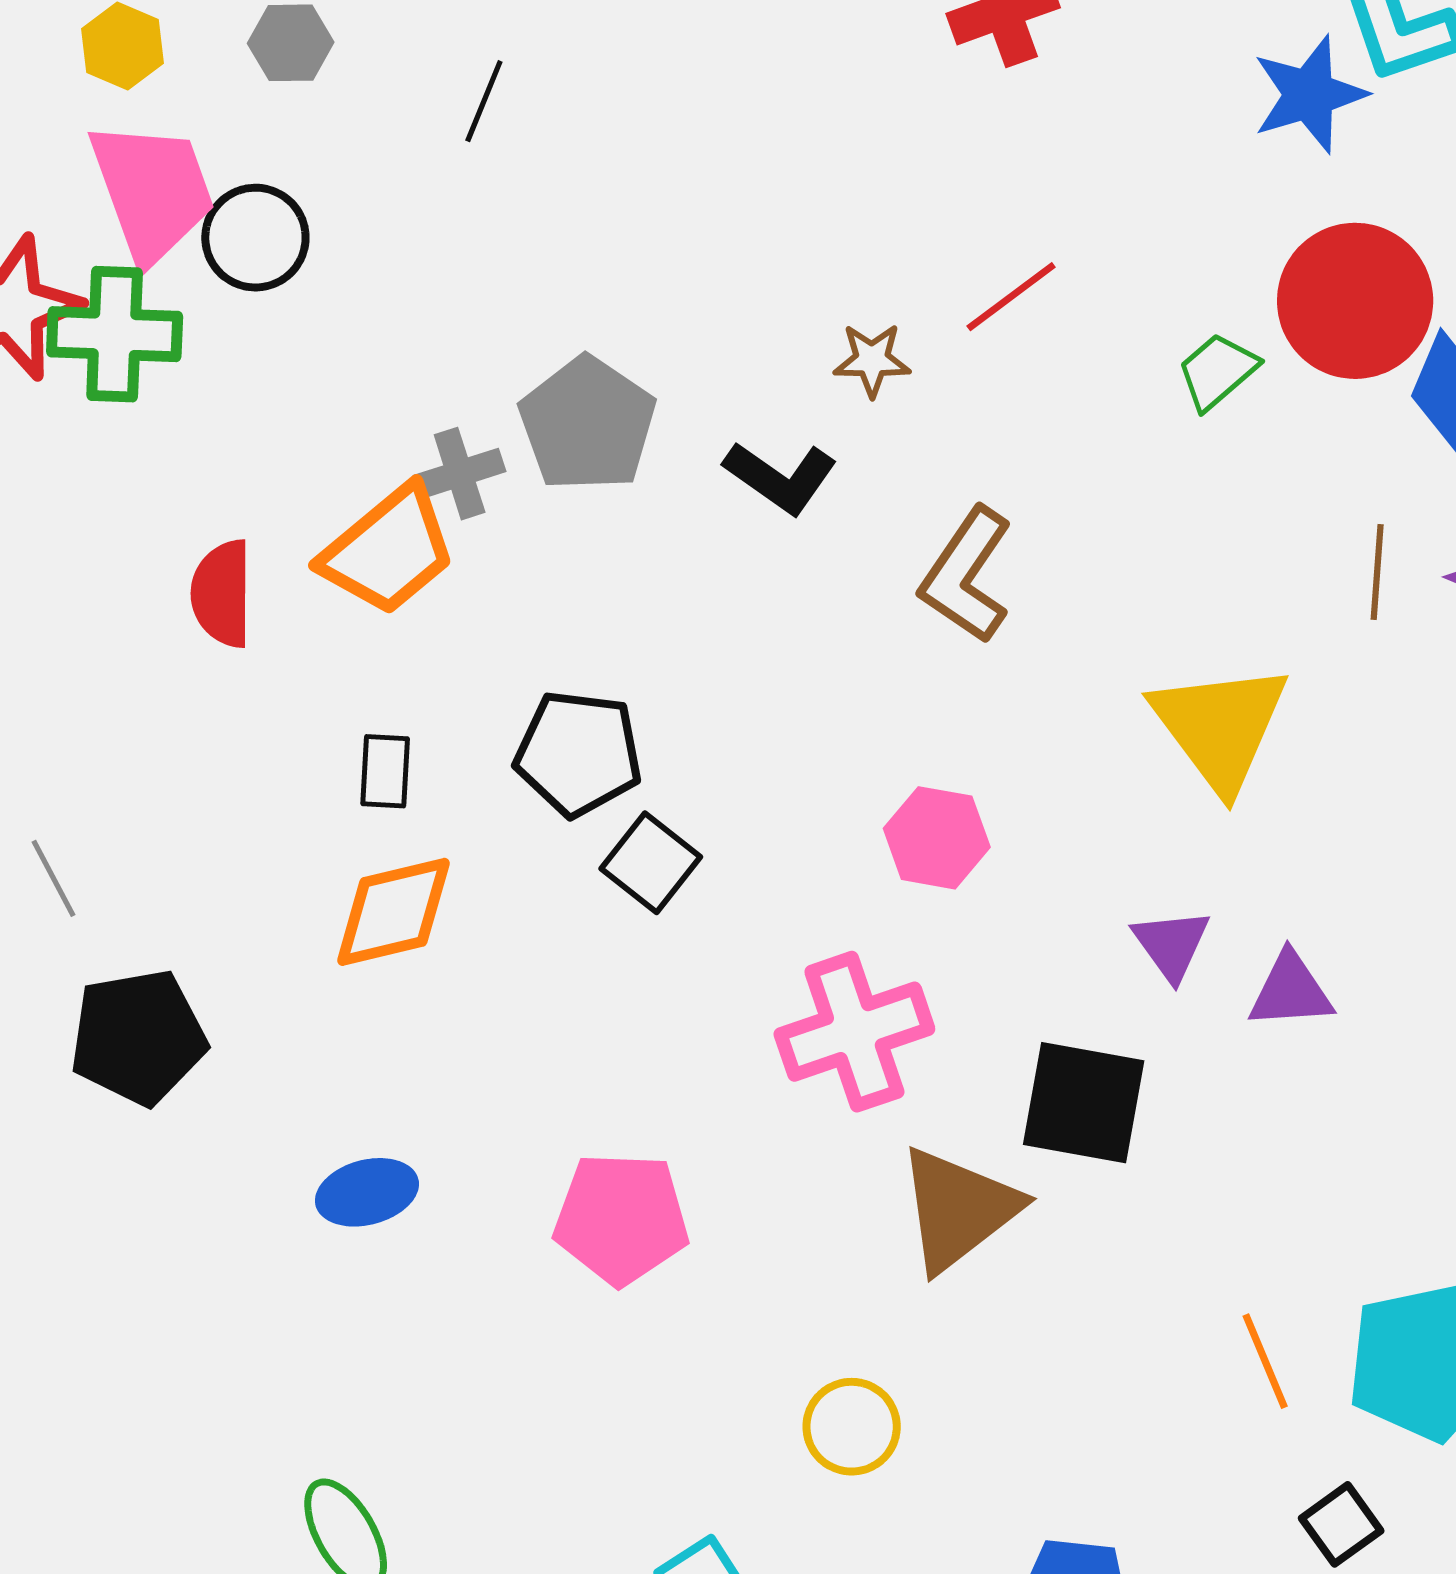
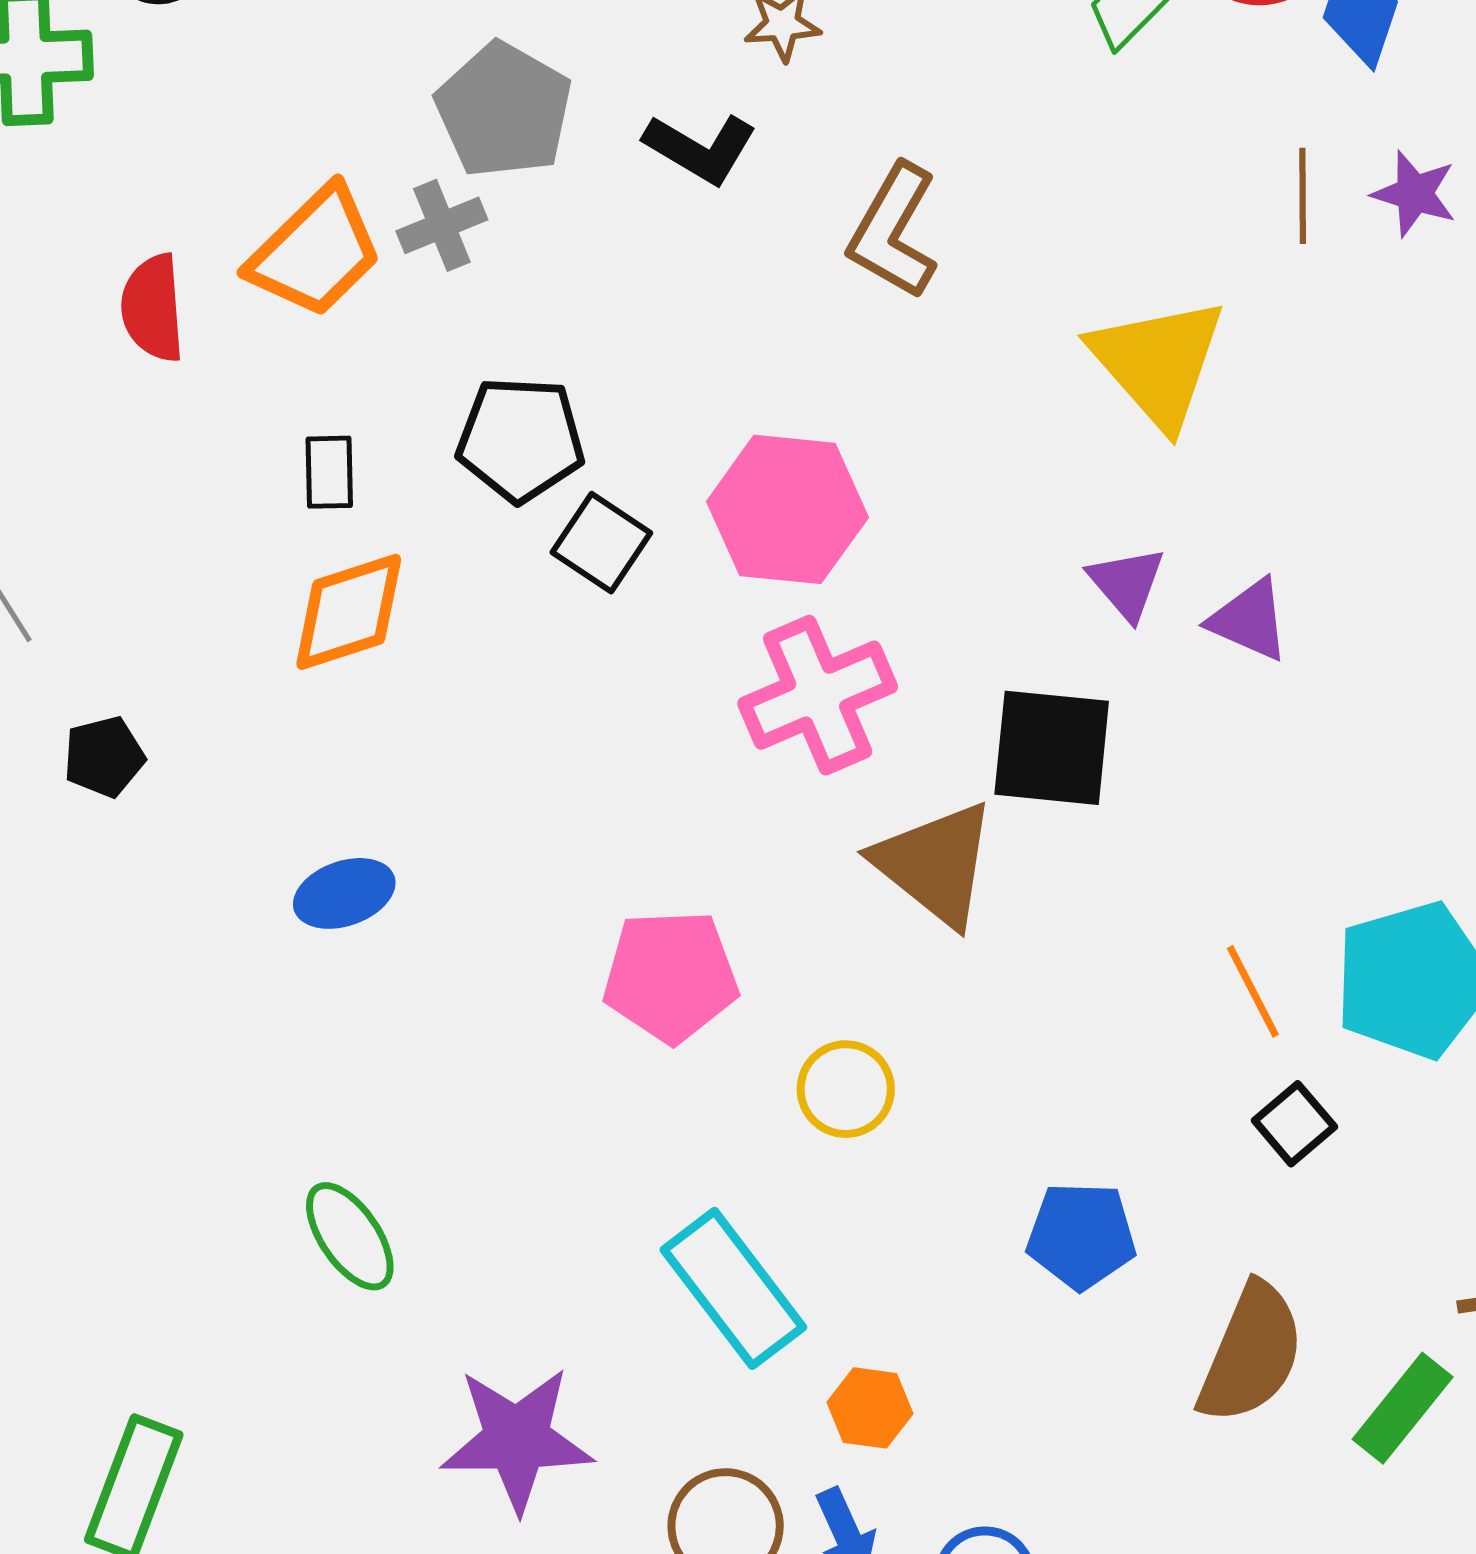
gray cross: (460, 474) -> (442, 225), moved
pink hexagon: (937, 838) -> (787, 509), moved, size x1.5
purple triangle: (1291, 991) -> (1249, 620), turned 32
black pentagon: (138, 1037) -> (104, 757), size x0.6
brown triangle: (958, 1209) -> (935, 864), turned -39
pink pentagon: (621, 1219) -> (671, 976), moved
black square: (1341, 1524) -> (1294, 1124), moved

